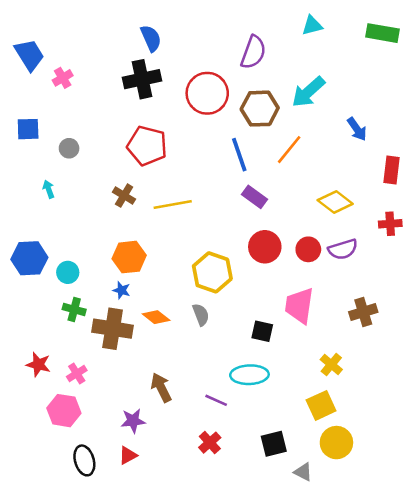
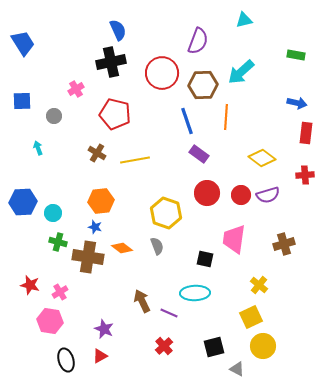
green rectangle: (383, 33) -> (296, 55), moved, size x0.7
pink cross: (63, 78) -> (76, 89), moved
blue arrow: (357, 129) -> (297, 103), moved, turned -42
orange line: (289, 150) -> (226, 117), turned -35
brown arrow: (161, 388) -> (142, 301), moved
purple star: (133, 421) -> (104, 329), turned 30

